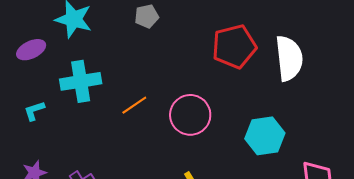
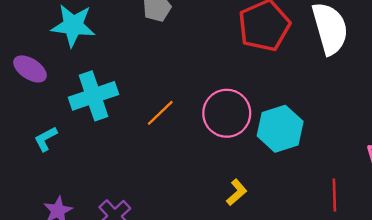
purple ellipse: (31, 50) -> (30, 69), turned 68
cyan hexagon: (265, 136) -> (280, 129), moved

